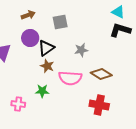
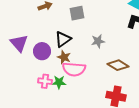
purple circle: (30, 38) -> (42, 51), moved
pink semicircle: (70, 78) -> (74, 69), moved
pink cross: (18, 104) -> (45, 81), moved

